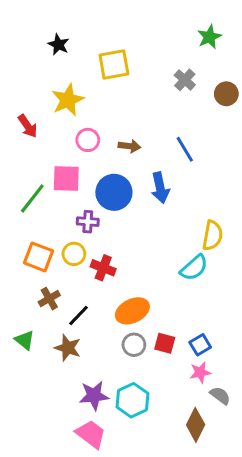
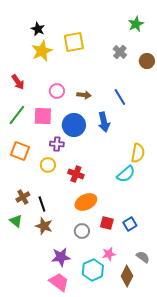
yellow star: (68, 100) -> (42, 51), moved
green line: (32, 198) -> (17, 115), moved
orange square: (38, 257) -> (20, 151), moved
red cross: (103, 268) -> (76, 174), moved
brown cross: (49, 299) -> (23, 197), moved
black line: (79, 315) -> (42, 204), moved, turned -63
gray circle: (134, 345) -> (82, 231), moved
pink star: (200, 372) -> (109, 254), moved
cyan hexagon: (132, 400) -> (93, 270), moved

